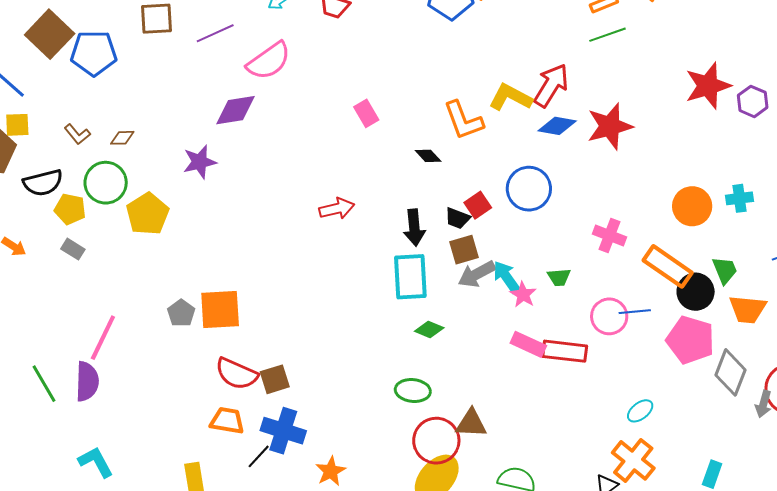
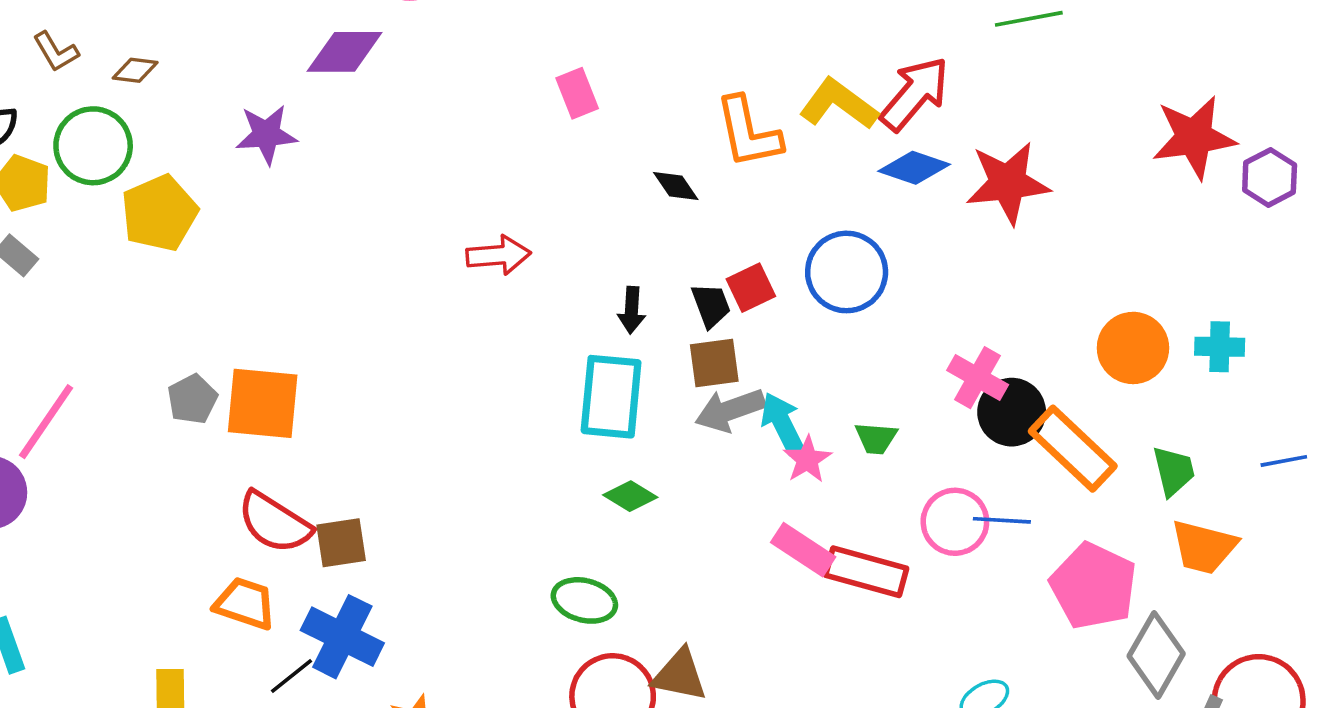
black trapezoid: (457, 218) -> (711, 305), turned -140
black arrow: (414, 228) -> (632, 310), size x0.7
black circle: (696, 292) -> (1012, 412), moved

